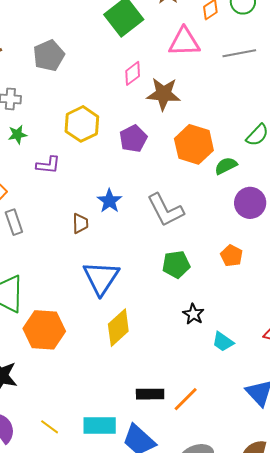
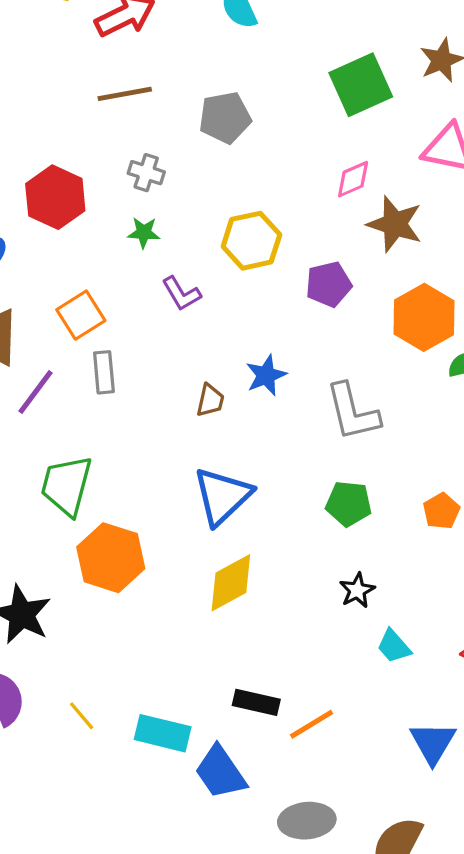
purple L-shape: (48, 165) -> (181, 294), turned 40

